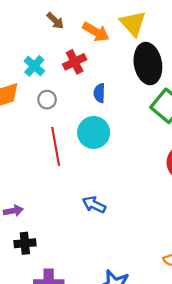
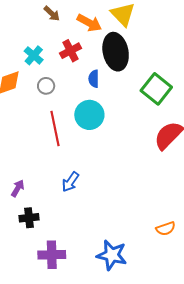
black ellipse: (148, 64) -> (116, 52), moved
blue arrow: (94, 205) -> (70, 182), moved, turned -80
purple arrow: (13, 211) -> (18, 188), turned -48

